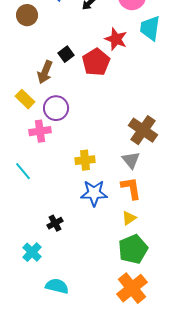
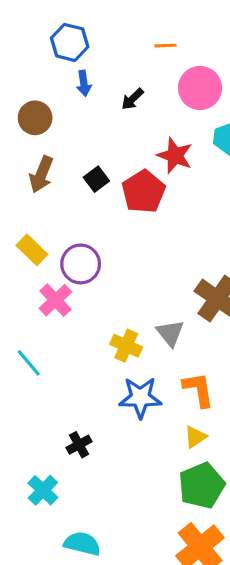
brown arrow: (45, 72) -> (41, 174), moved
pink cross: (40, 131) -> (55, 300), turned -35
yellow cross: (85, 160) -> (126, 346), turned 30
gray triangle: (131, 160) -> (170, 333), moved

